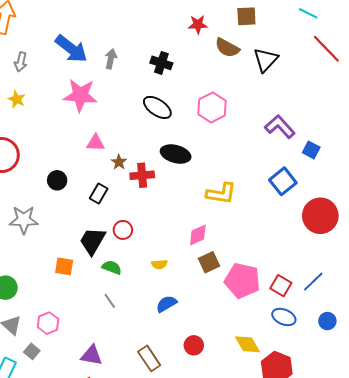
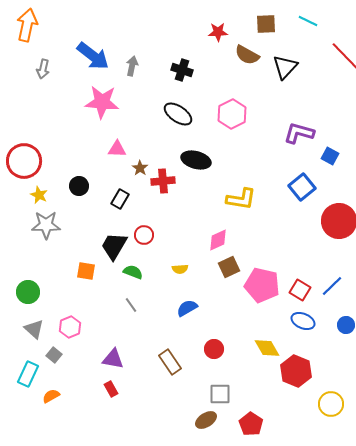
cyan line: (308, 13) -> (308, 21), moved
yellow star: (17, 99) -> (39, 195), moved
purple L-shape: (280, 127) -> (299, 133), turned -32

